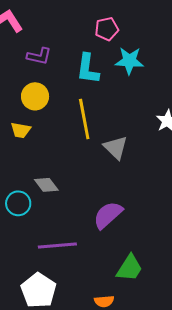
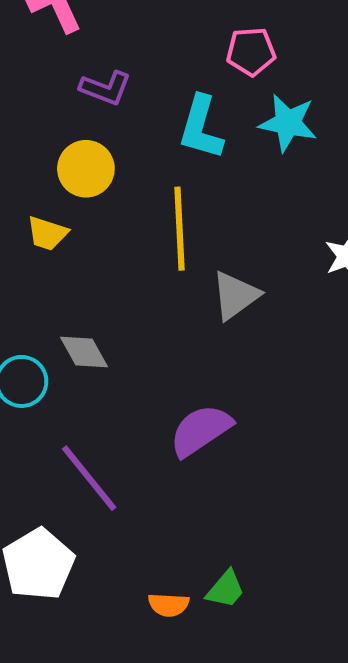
gray triangle: (116, 148) -> (235, 295), turned 32
purple line: (57, 245) -> (89, 478), turned 48
green trapezoid: (130, 268) -> (226, 589), moved, size x0.7

